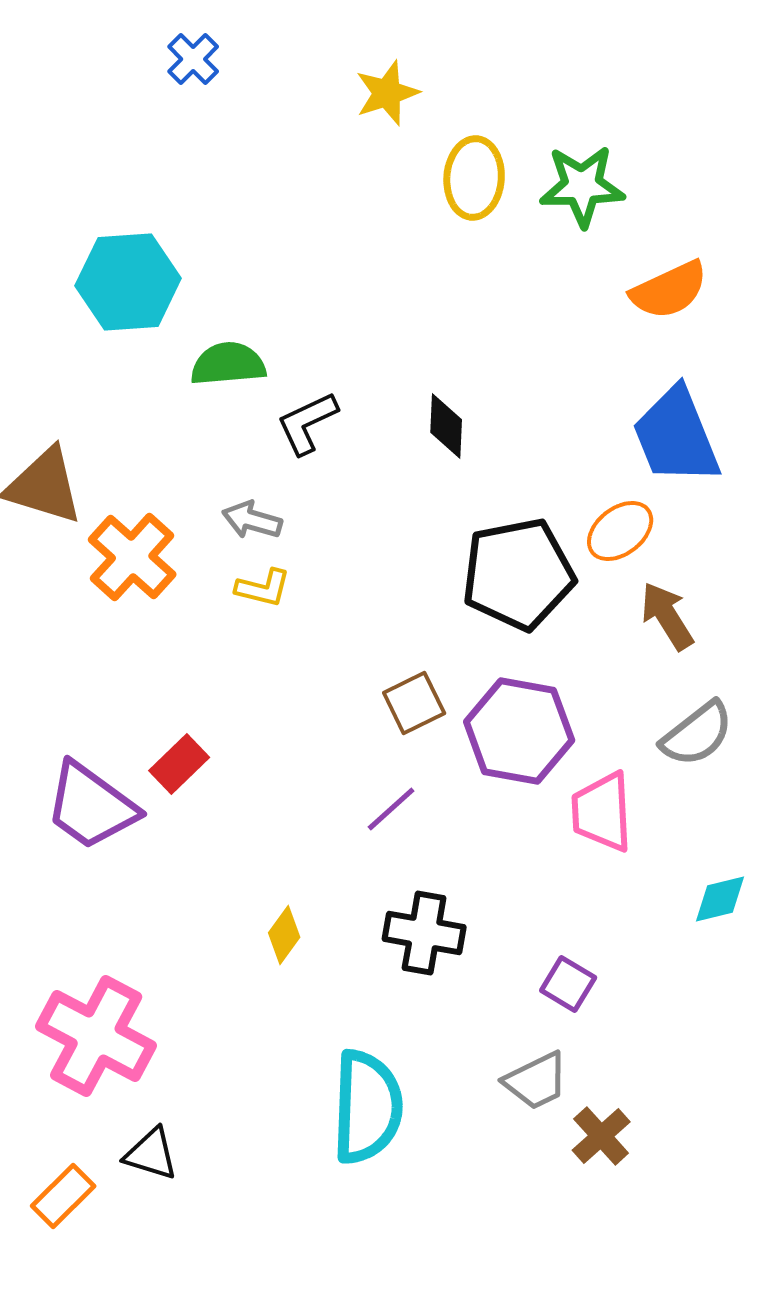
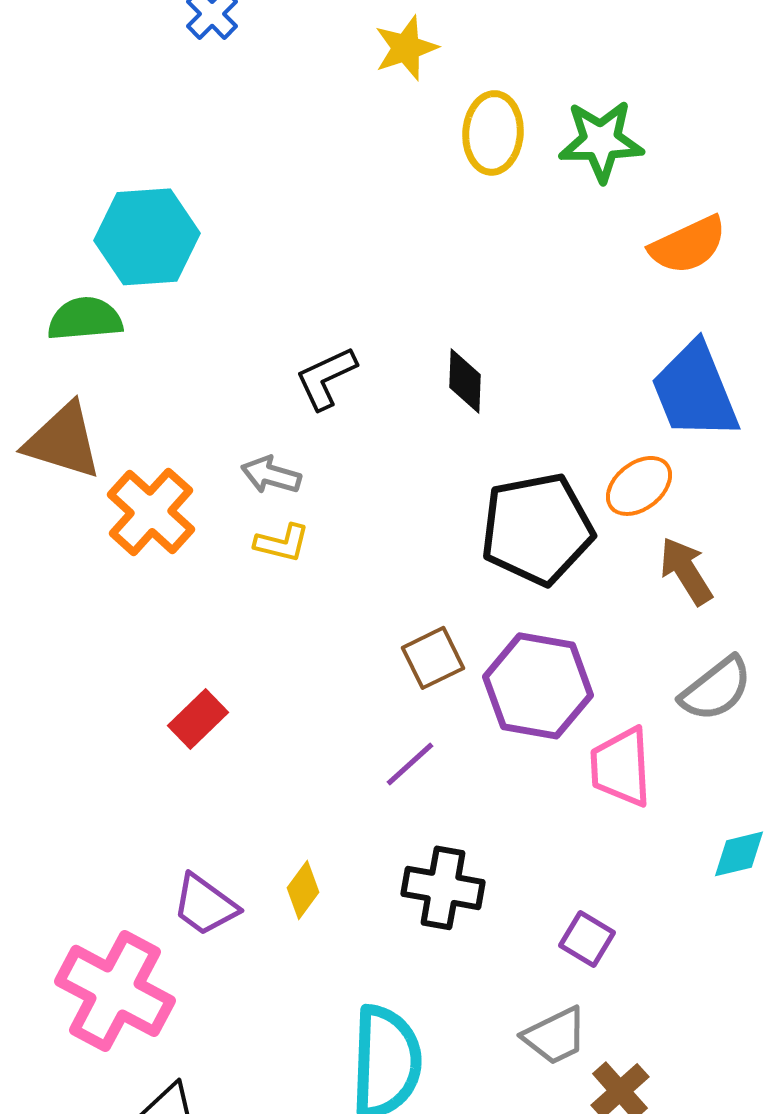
green semicircle: (228, 364) -> (85, 319), moved
purple trapezoid: (91, 806) -> (205, 905), moved, size x0.7

